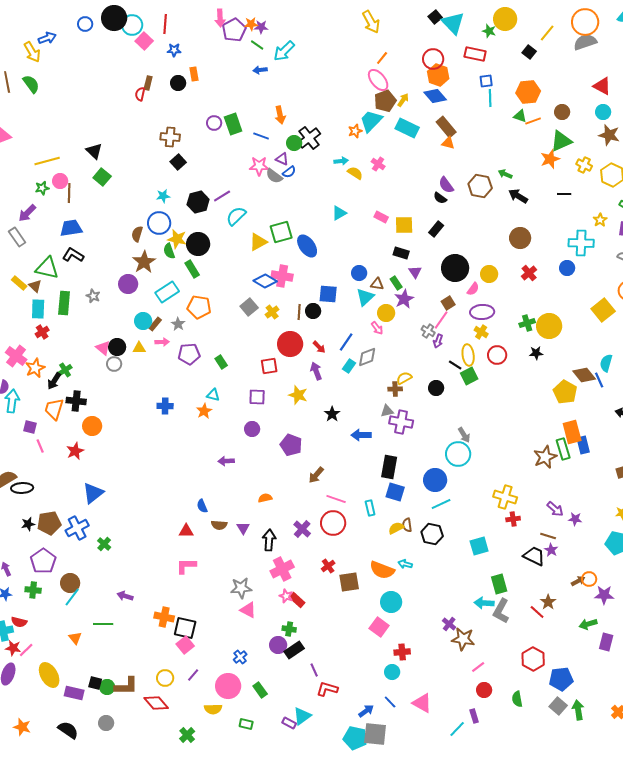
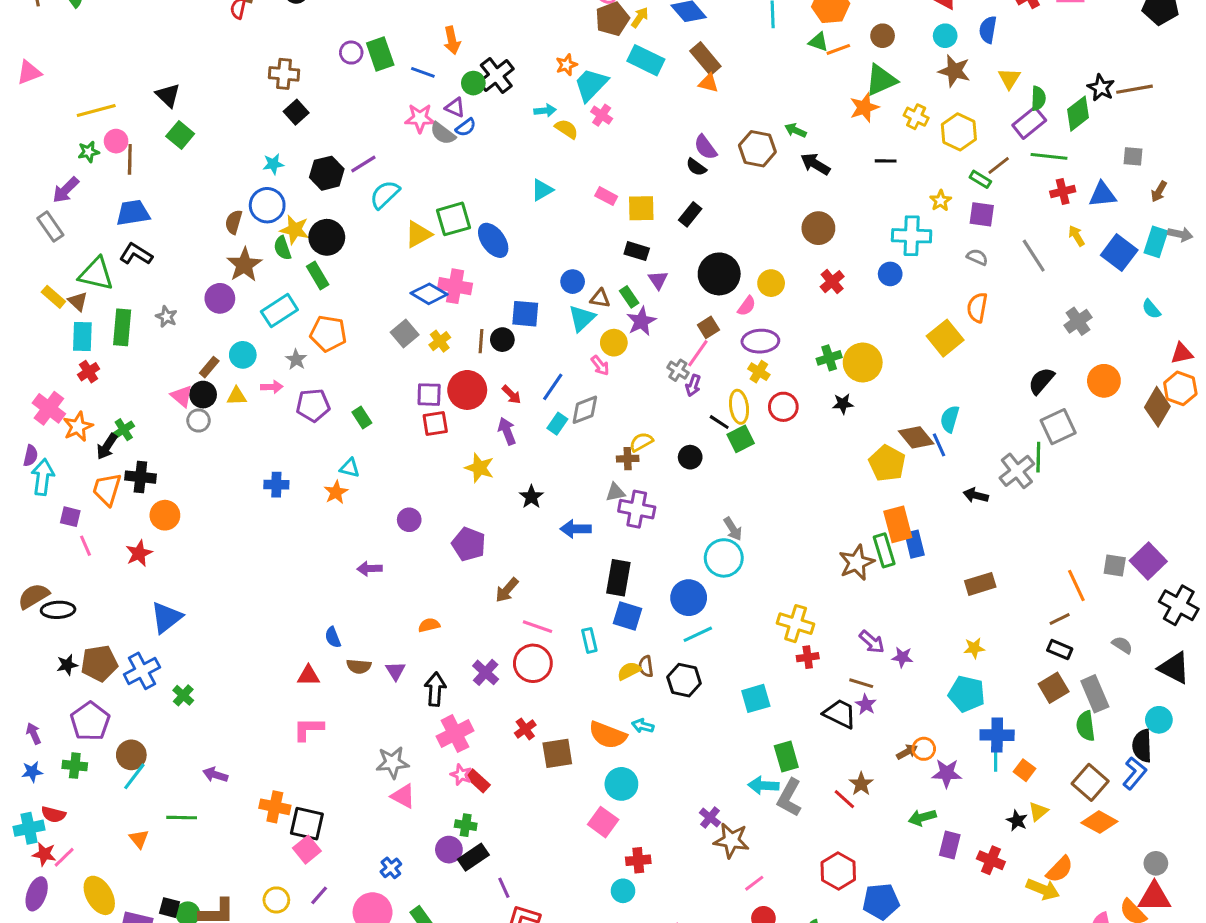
cyan trapezoid: (371, 121) -> (591, 85), moved
brown rectangle: (155, 324) -> (209, 367), moved
purple square: (257, 397) -> (429, 395), moved

